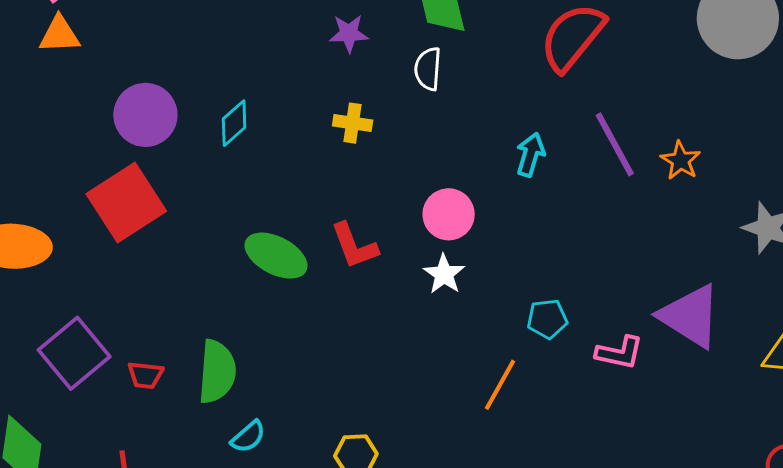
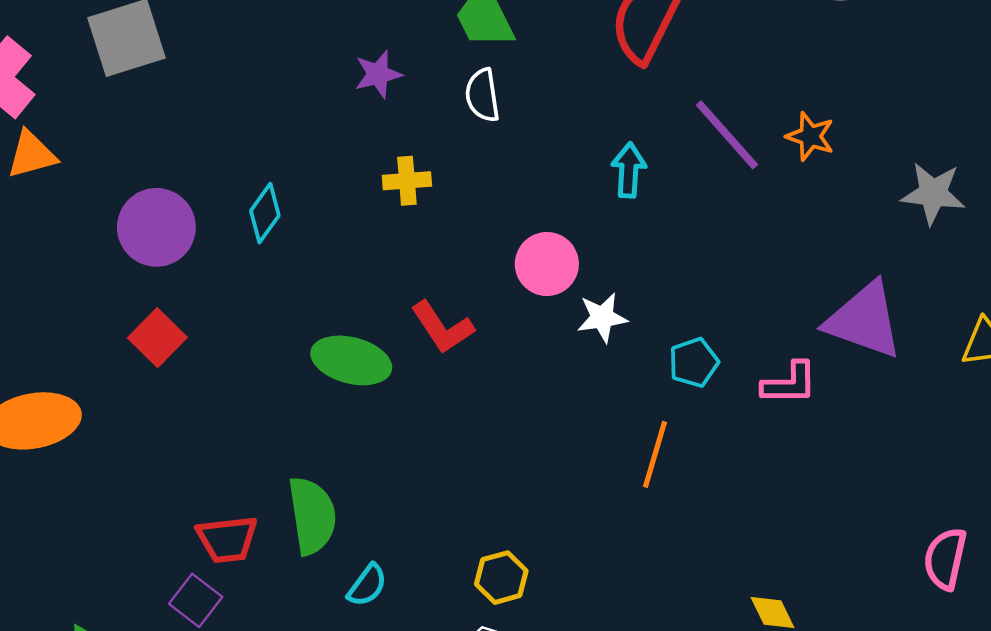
red square: (126, 202) -> (157, 338), size x0.6
white star: (444, 274) -> (602, 317), moved, turned -30
purple square: (74, 353) -> (196, 600), moved, size x0.6
red trapezoid: (145, 375) -> (227, 539), size x1.4

